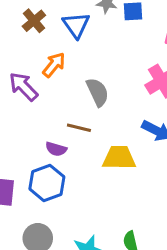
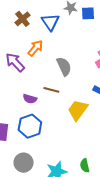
purple semicircle: (56, 149) -> (30, 99), moved
yellow trapezoid: (119, 158) -> (78, 110), turned -55

